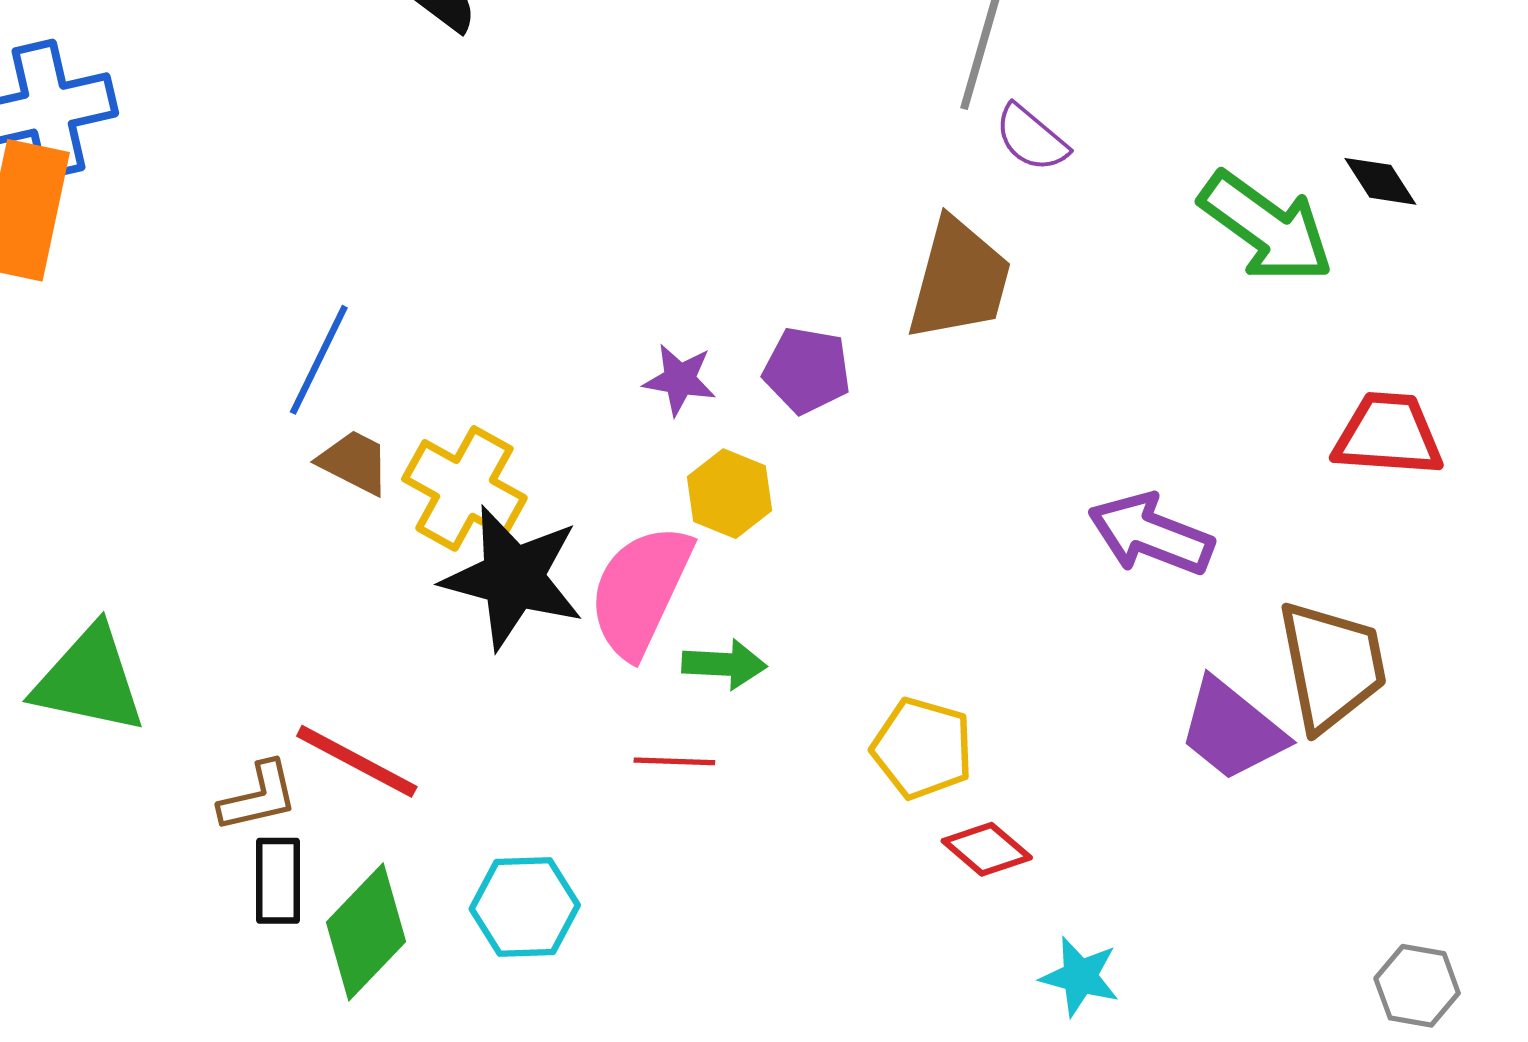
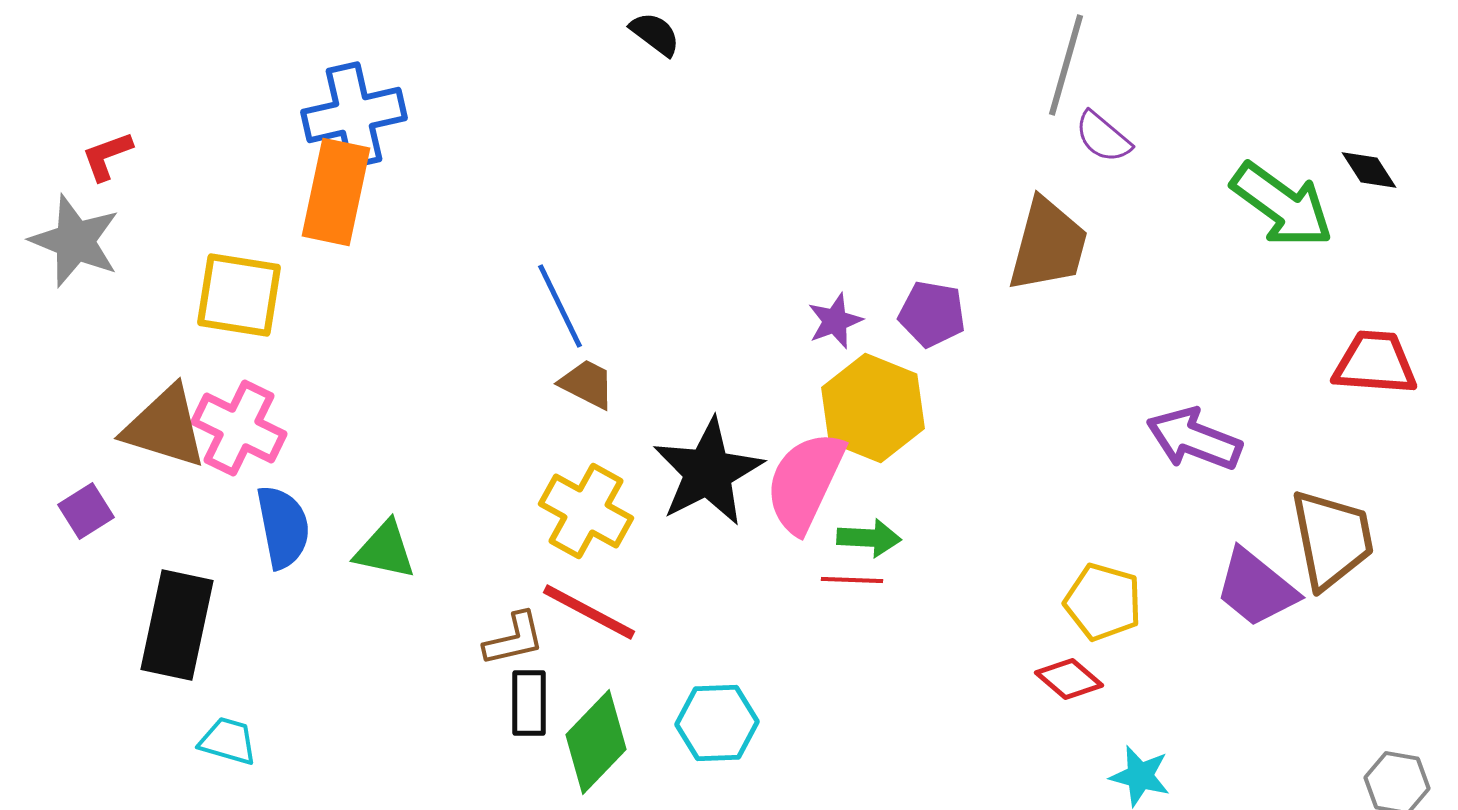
blue line: (319, 360) -> (560, 306), turned -52
purple star: (680, 379) -> (835, 321), turned -30
yellow cross: (464, 488) -> (586, 511), moved
yellow hexagon: (730, 494) -> (873, 408), size x1.6
black star: (513, 578) -> (708, 472), turned 30
green triangle: (89, 680) -> (385, 550), size x0.7
yellow pentagon: (922, 748) -> (1103, 602), moved
red line: (674, 761) -> (852, 580), moved

